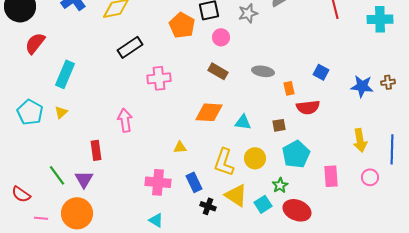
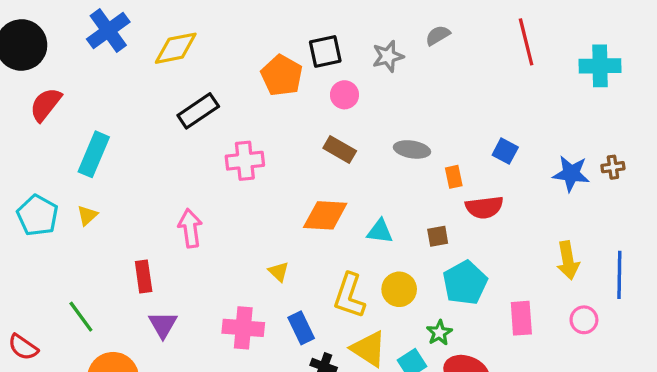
yellow triangle: (180, 147) -> (279, 272), turned 48
purple triangle: (84, 179) -> (163, 325), moved

